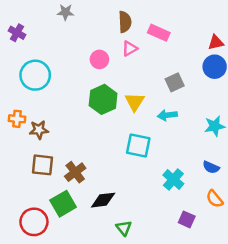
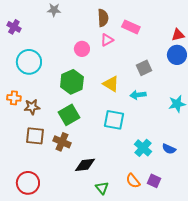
green hexagon: (103, 99) -> (72, 82), moved
yellow triangle: (135, 102) -> (111, 84), turned -30
blue semicircle: (211, 167) -> (169, 149), moved
brown cross: (75, 172) -> (62, 142), turned -30
orange semicircle: (215, 199) -> (133, 181), moved
green square: (63, 204) -> (69, 115), moved

